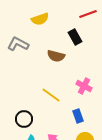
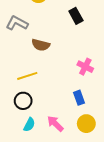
brown semicircle: (56, 56) -> (41, 45), moved
yellow line: (51, 95) -> (27, 76), moved, turned -54

